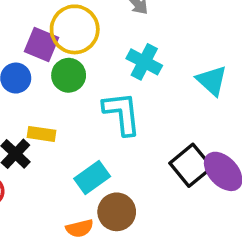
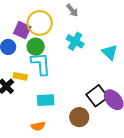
cyan L-shape: (122, 113) -> (41, 64), moved
cyan rectangle: (92, 177) -> (46, 100), turned 30
brown circle: (117, 212) -> (79, 117), moved

